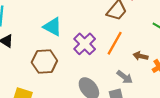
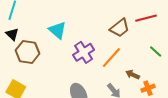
brown hexagon: (44, 61) -> (27, 52), moved

